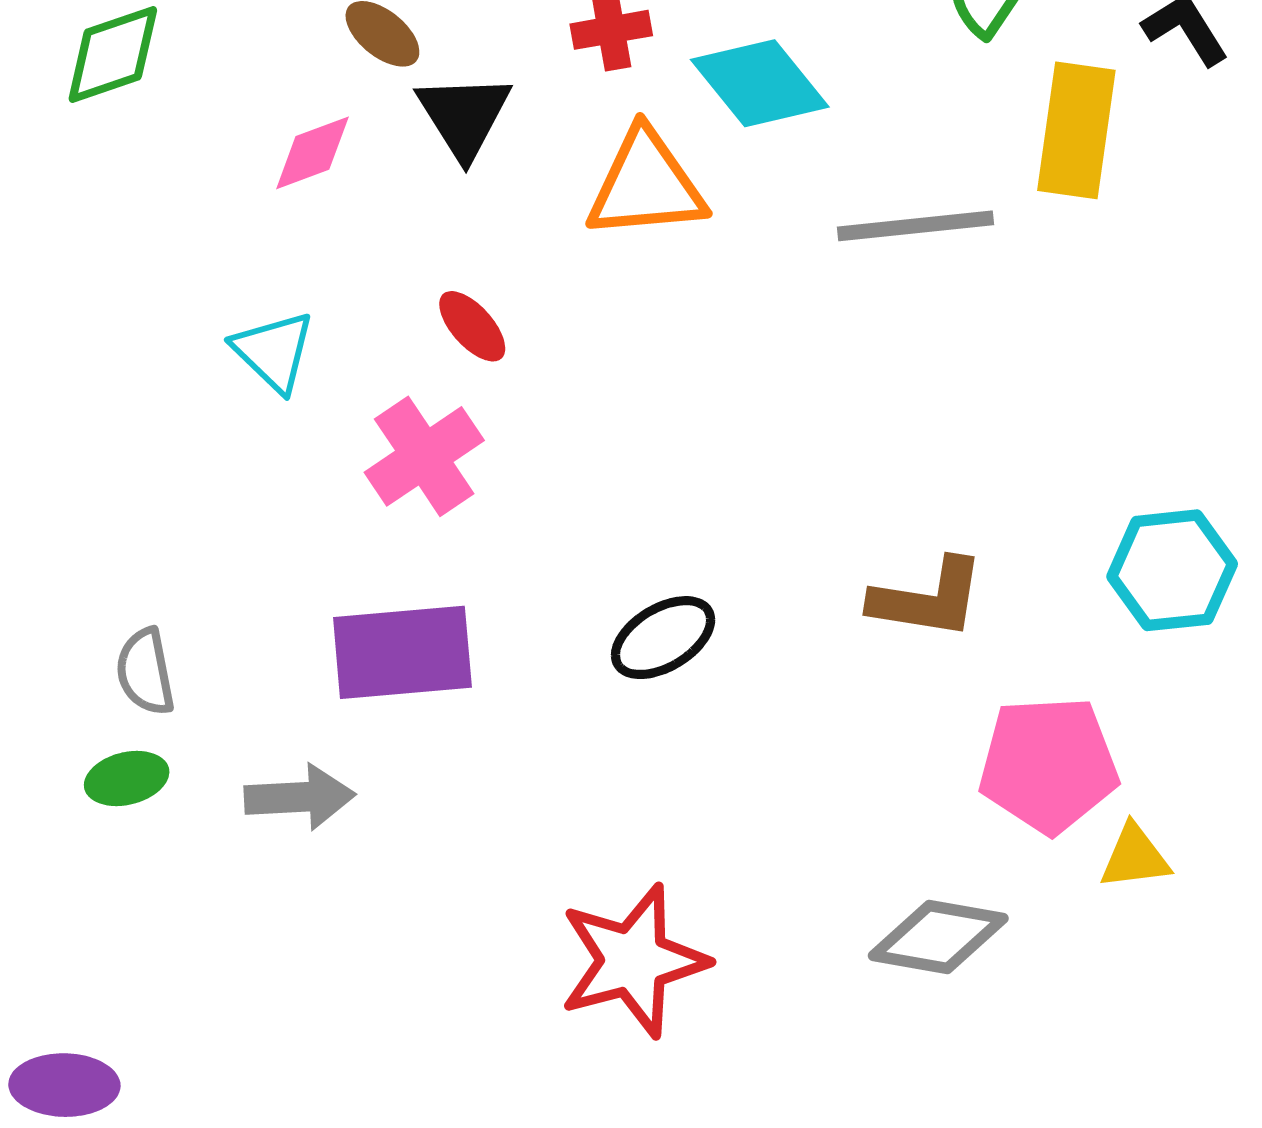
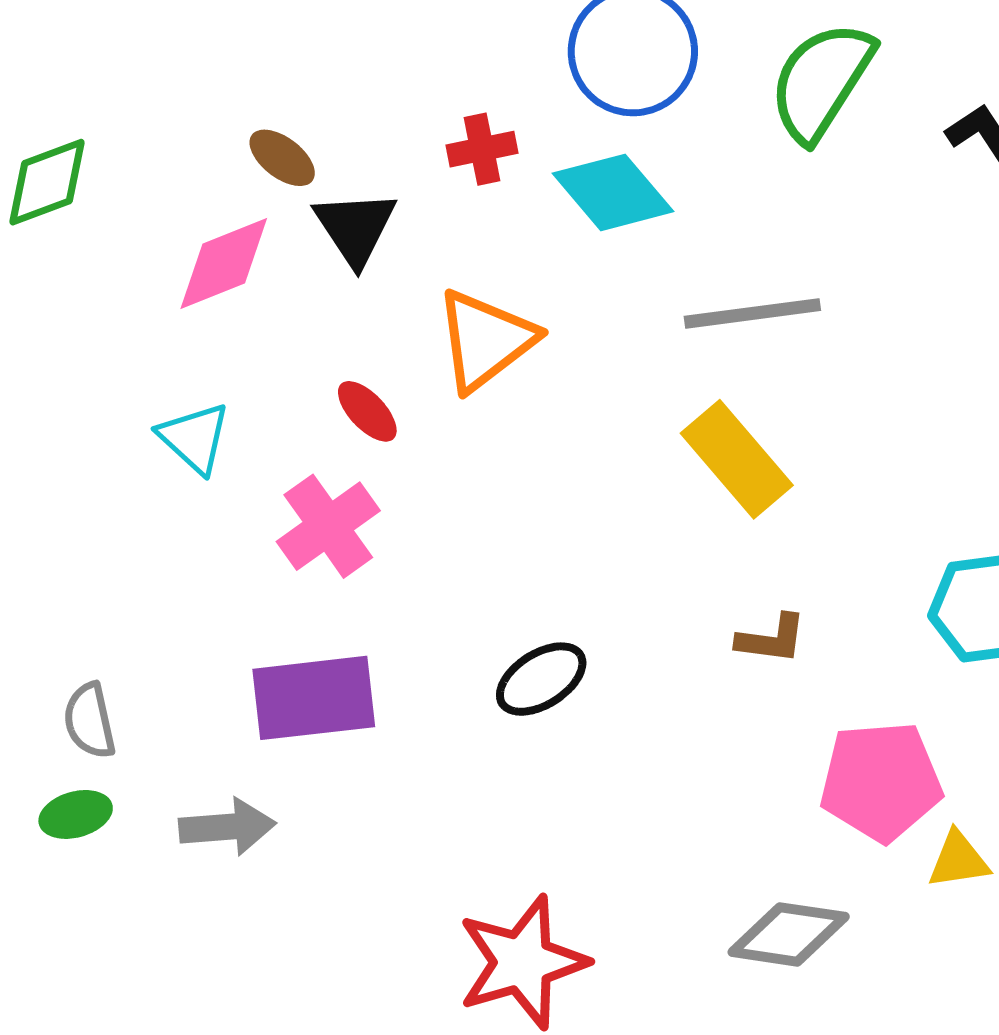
yellow rectangle: (1076, 130) -> (737, 459), moved, turned -47
pink diamond: (312, 153) -> (224, 263), size x1.4
orange triangle: (646, 185) -> (485, 340), moved, turned -31
brown L-shape: (928, 599) -> (772, 639), size x0.7

